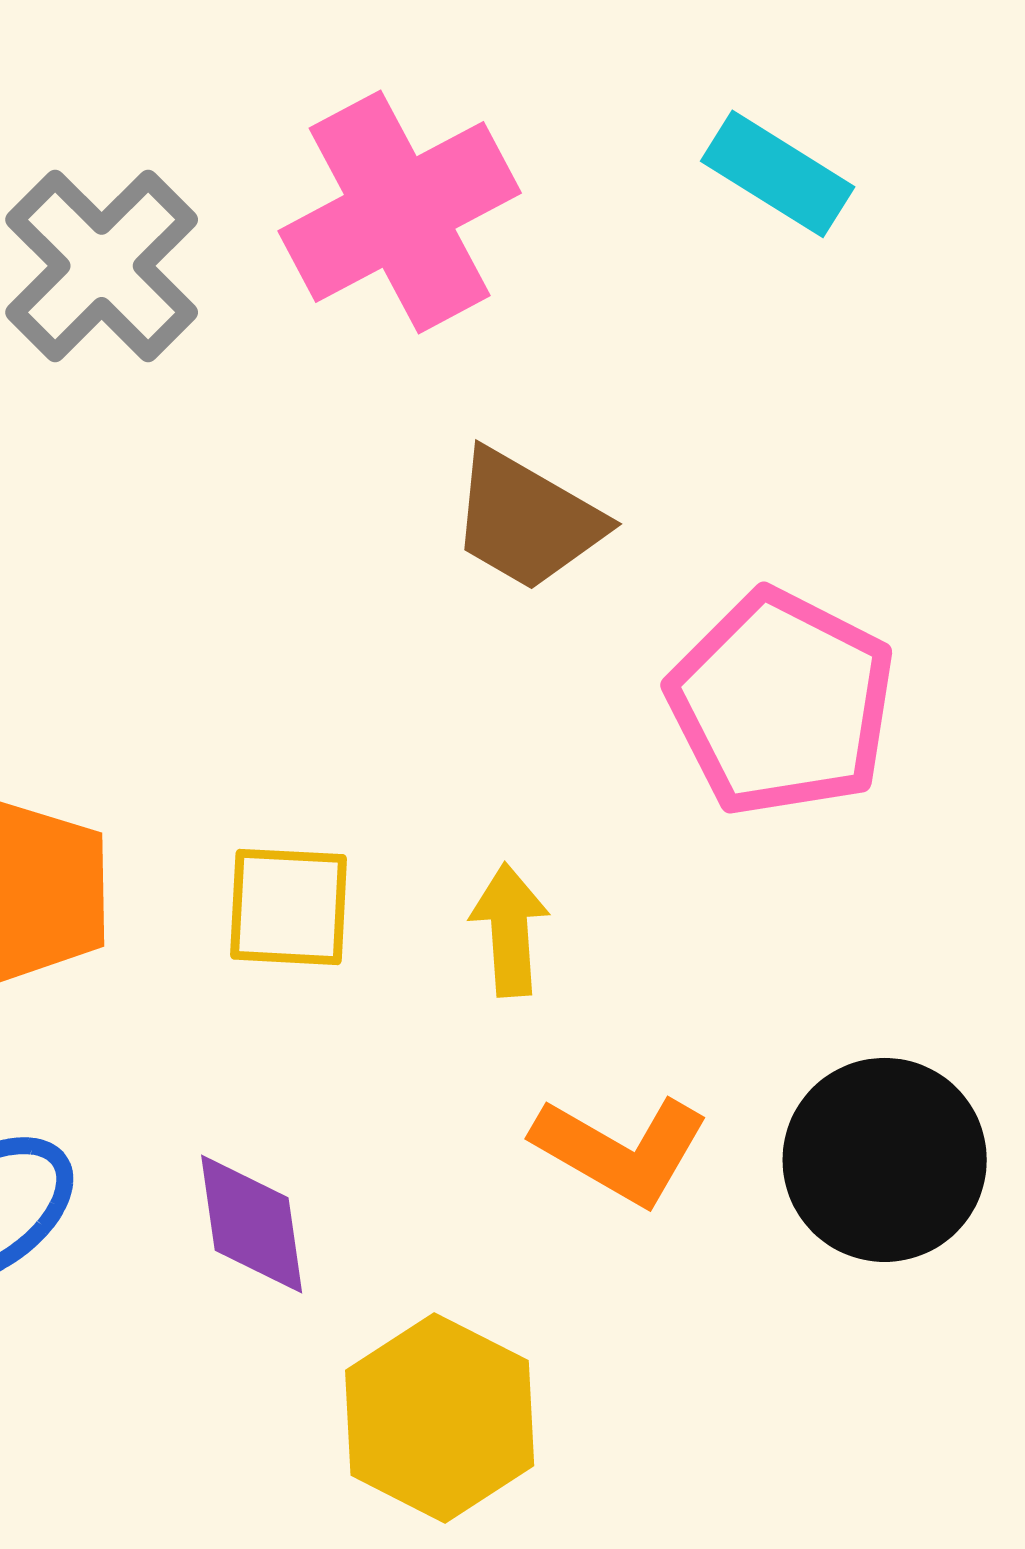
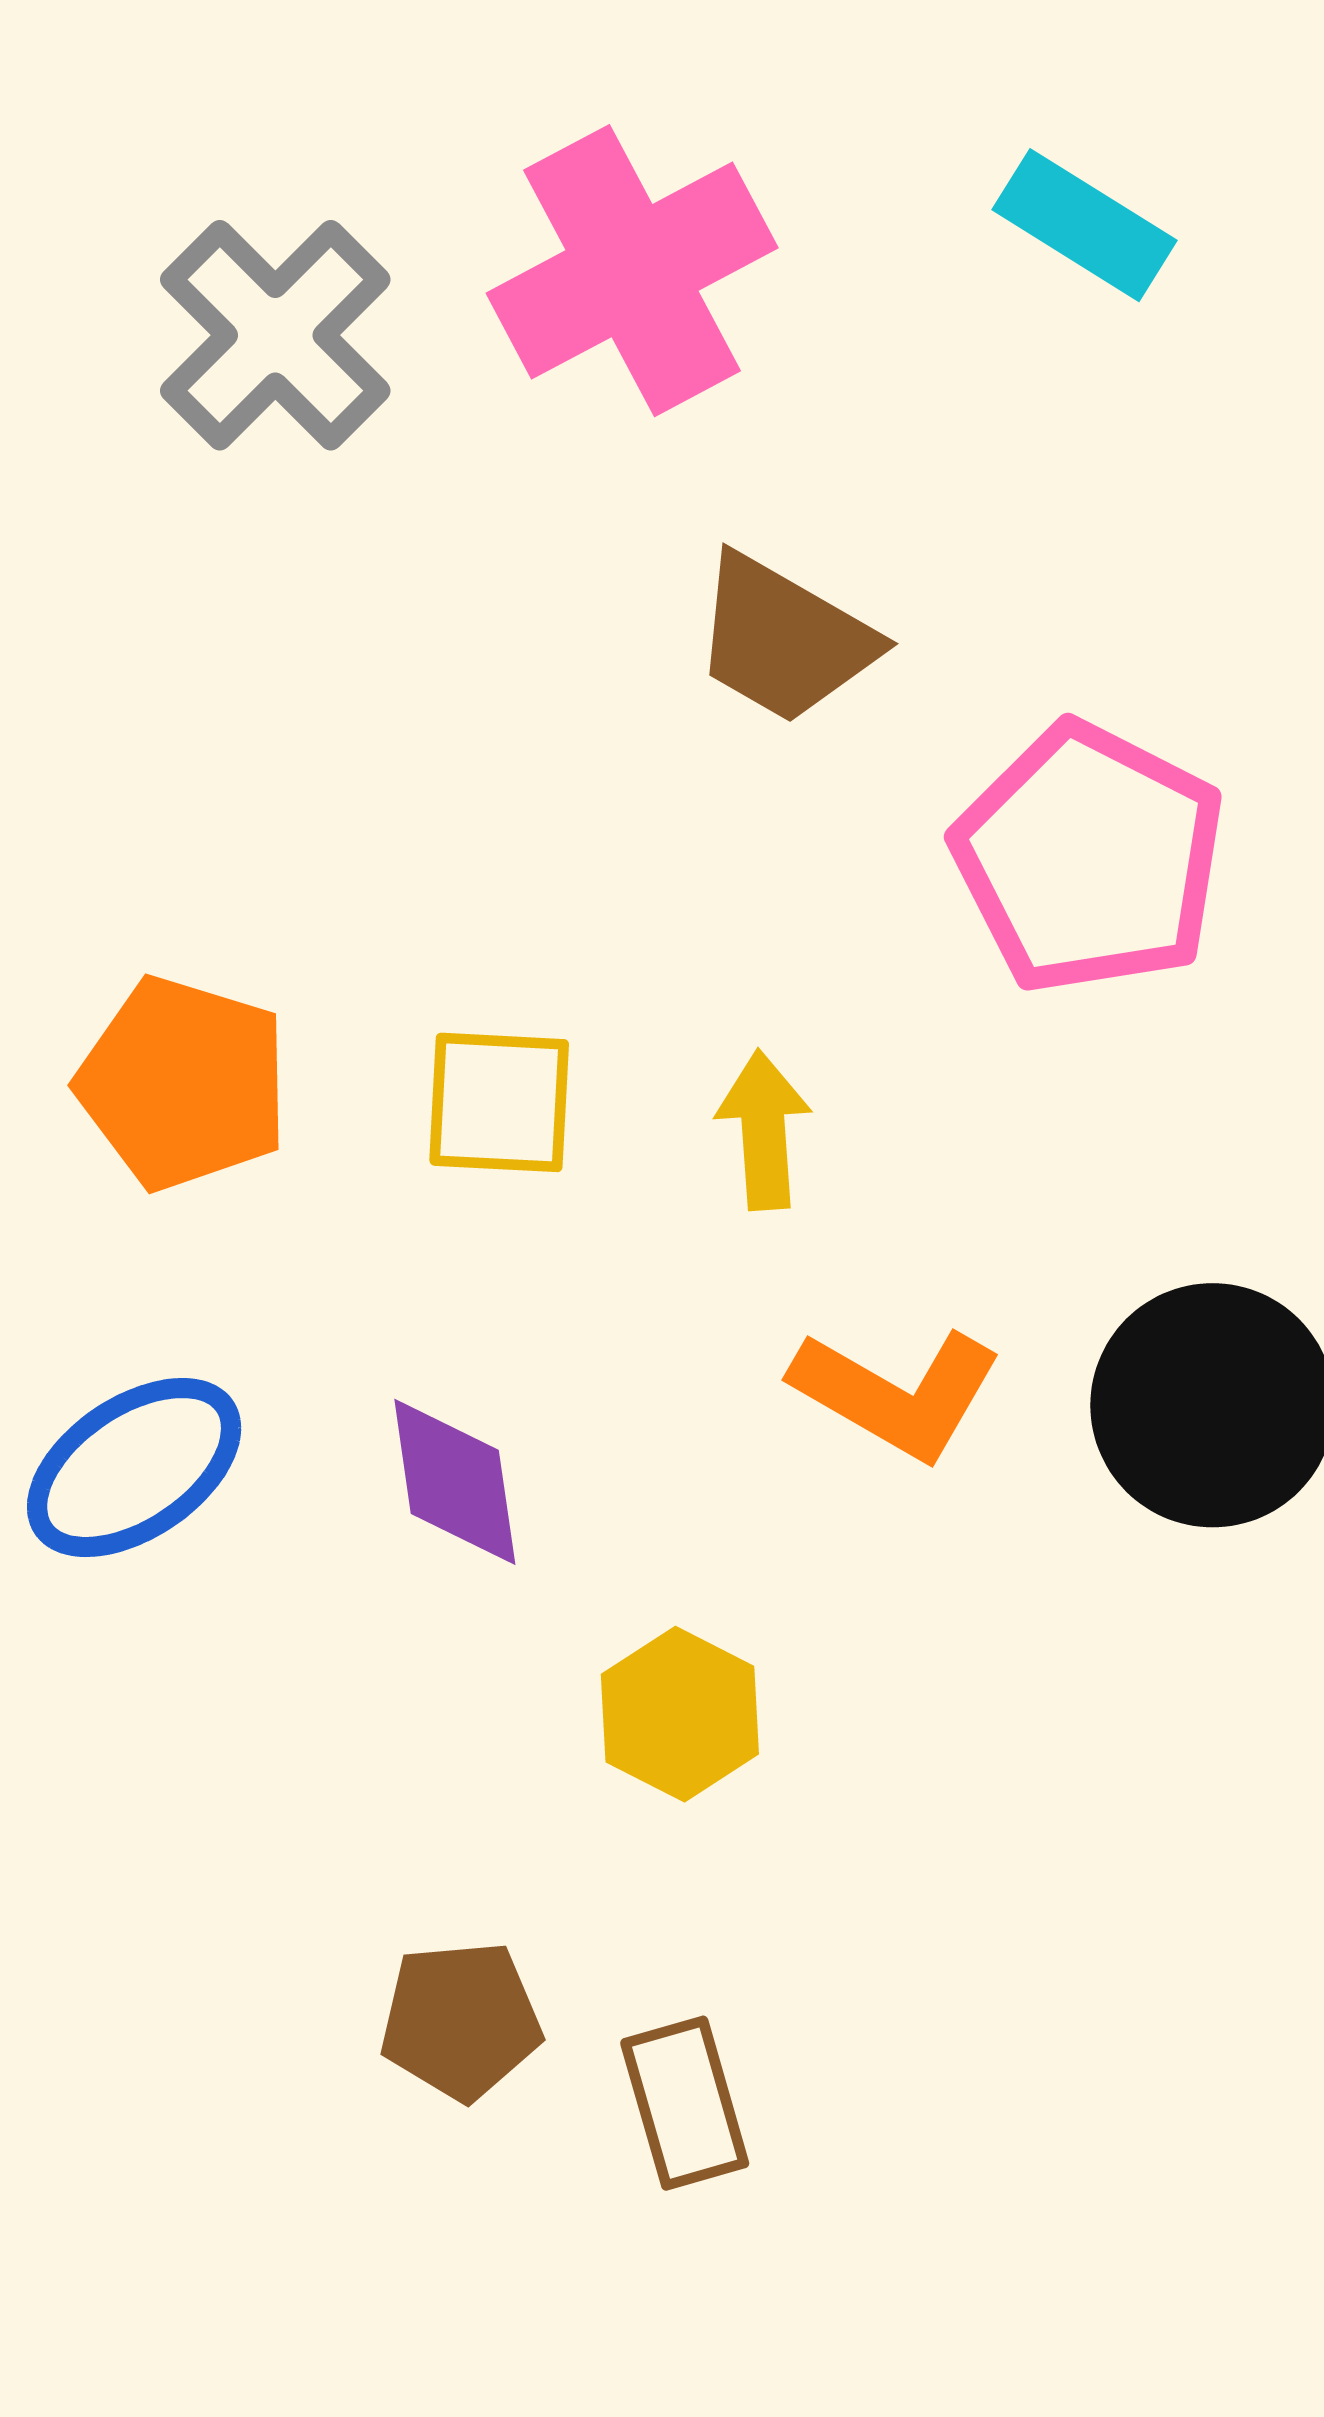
yellow hexagon: (440, 1418) -> (680, 1714), size x0.7

